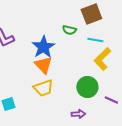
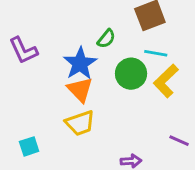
green semicircle: (69, 30) -> (106, 39), moved, turned -64
green circle: (87, 87) -> (131, 74), moved

